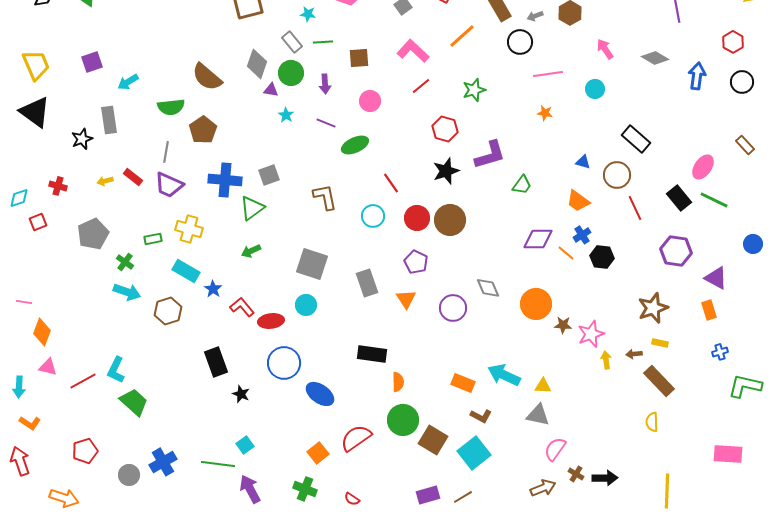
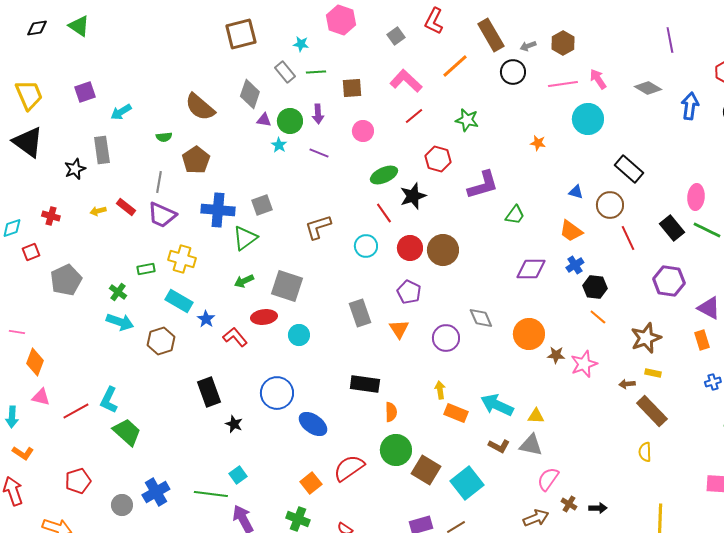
green circle: (291, 73) -> (290, 121), moved
pink line: (548, 74) -> (563, 84), moved
cyan circle: (595, 89) -> (588, 119), size x1.6
green star: (474, 90) -> (467, 120), turned 30
green semicircle: (171, 107) -> (164, 137), size x0.6
green ellipse: (355, 145) -> (384, 175), moved
pink ellipse: (703, 167) -> (696, 197), turned -30
black star: (446, 171) -> (413, 196), moved
brown L-shape: (325, 197) -> (318, 227), turned -96
gray pentagon: (93, 234) -> (66, 280), moved
orange line: (566, 253) -> (598, 317), moved
gray square: (312, 264) -> (287, 286), moved
red ellipse: (271, 321) -> (264, 317), moved
yellow arrow: (606, 360) -> (440, 390), moved
brown L-shape: (481, 416) -> (499, 446), moved
black arrow: (605, 478) -> (598, 508), size x0.7

